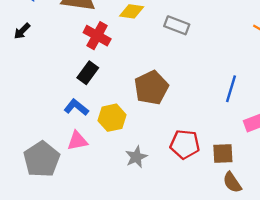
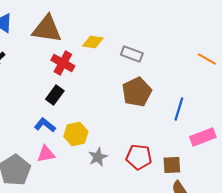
brown pentagon: (151, 88) -> (137, 92), moved
gray star: (136, 157) -> (98, 157), moved

